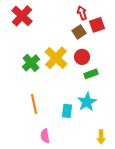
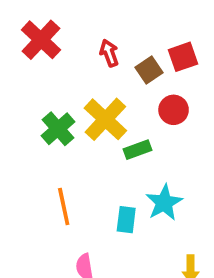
red arrow: (82, 13) -> (109, 53), moved
red circle: (82, 57) -> (174, 110), moved
green rectangle: (91, 74) -> (138, 150), moved

